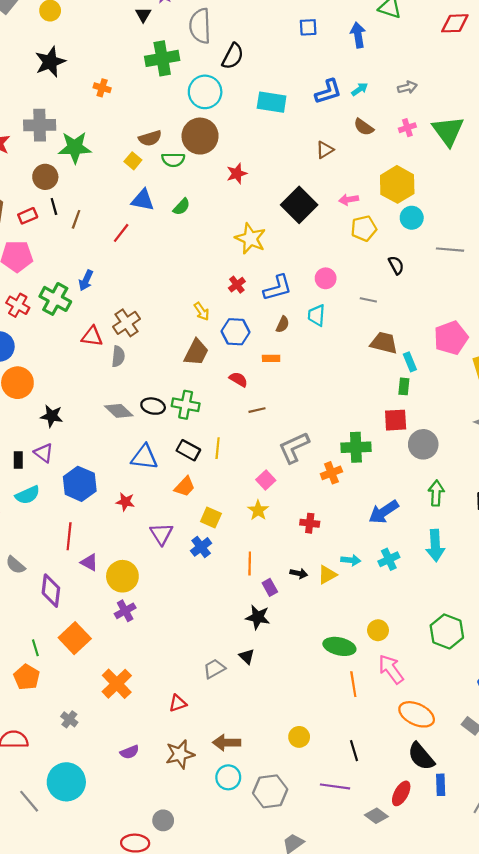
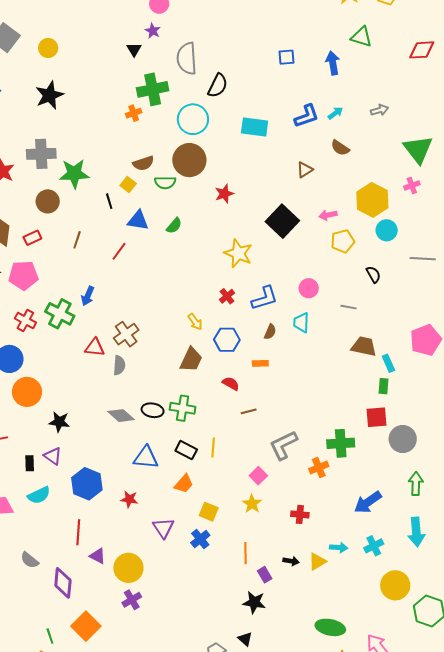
orange cross: (102, 88) -> (134, 113), moved, turned -35
pink cross: (407, 128) -> (412, 185), moved
black line: (54, 206) -> (109, 201), moved
yellow circle: (378, 630) -> (395, 585), moved, size x1.5

